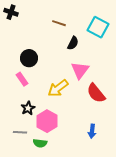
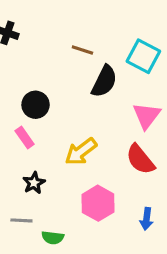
black semicircle: (73, 43) -> (104, 81), size x1.5
pink triangle: (80, 70) -> (146, 116), moved
pink hexagon: (47, 121) -> (98, 203), moved
blue arrow: (92, 131) -> (146, 219), moved

